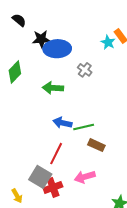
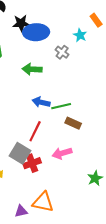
cyan star: (108, 42) -> (80, 35), moved

